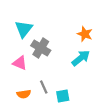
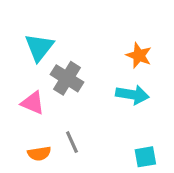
cyan arrow: (81, 58) -> (132, 95), turned 48
cyan square: (63, 96) -> (145, 157), moved

